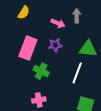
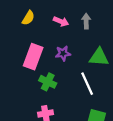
pink arrow: (58, 23) -> (61, 21), moved
white line: (77, 73) -> (87, 84), turned -45

